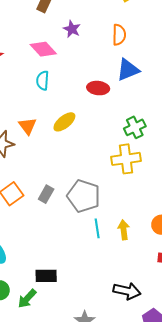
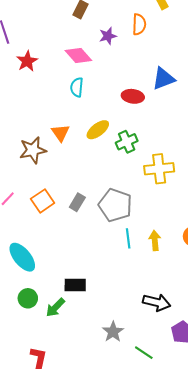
purple star: (72, 29) -> (108, 36), turned 30
orange semicircle: (119, 35) -> (139, 24), moved
green cross: (135, 127) -> (127, 142), moved

